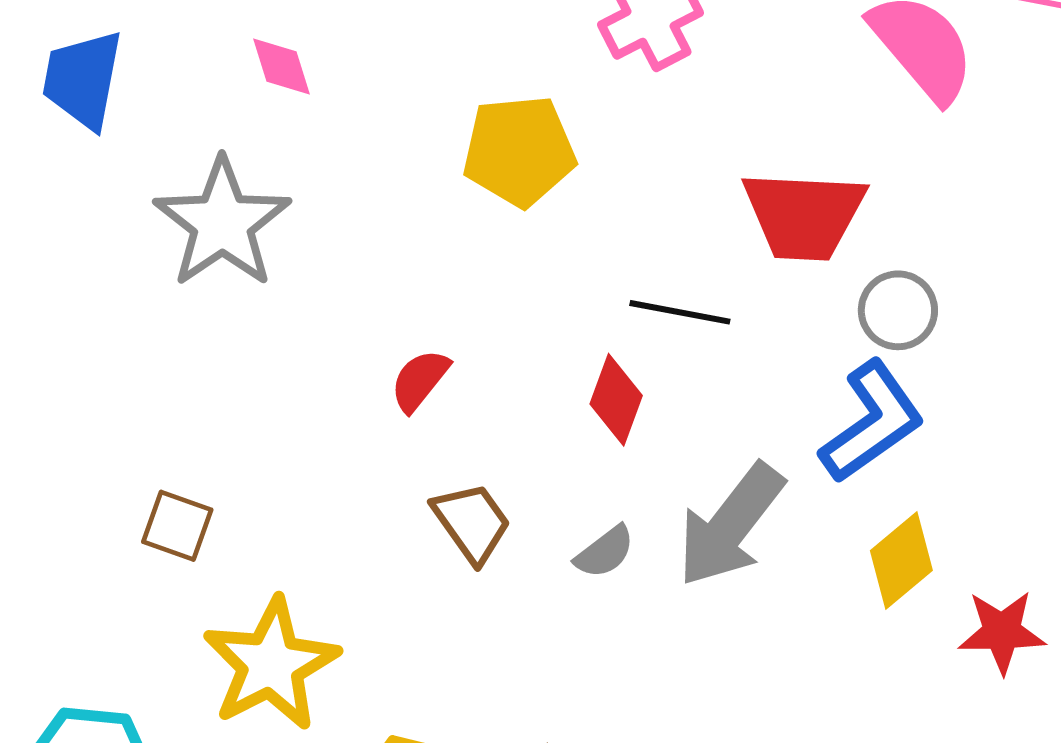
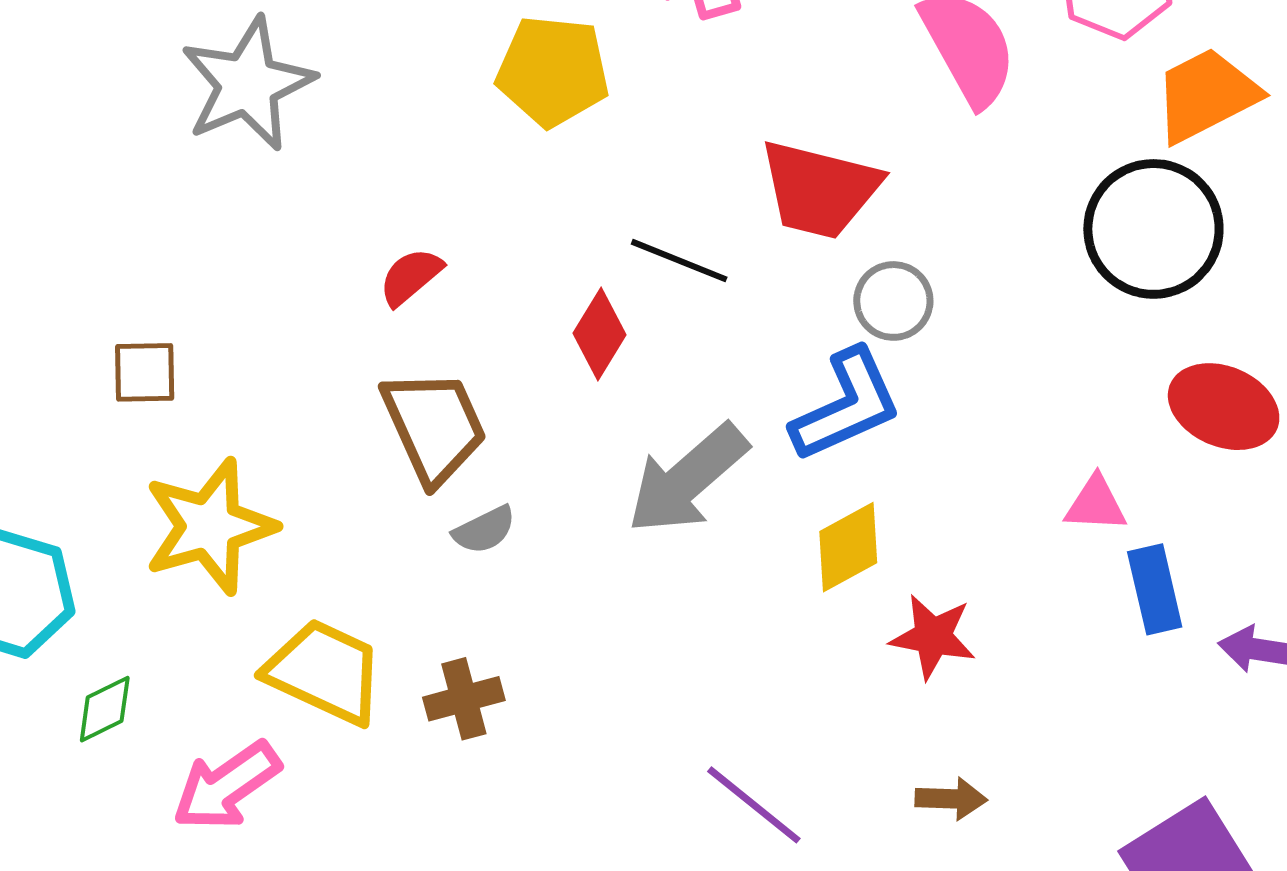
brown trapezoid: (472, 522) -> (434, 426), size x1.4
brown square: (177, 526) -> (145, 372), turned -32
gray semicircle: (605, 552) -> (484, 530), moved

